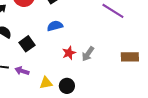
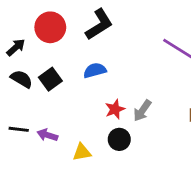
black square: (27, 44) -> (50, 79), moved
black circle: (67, 86) -> (119, 139), moved

